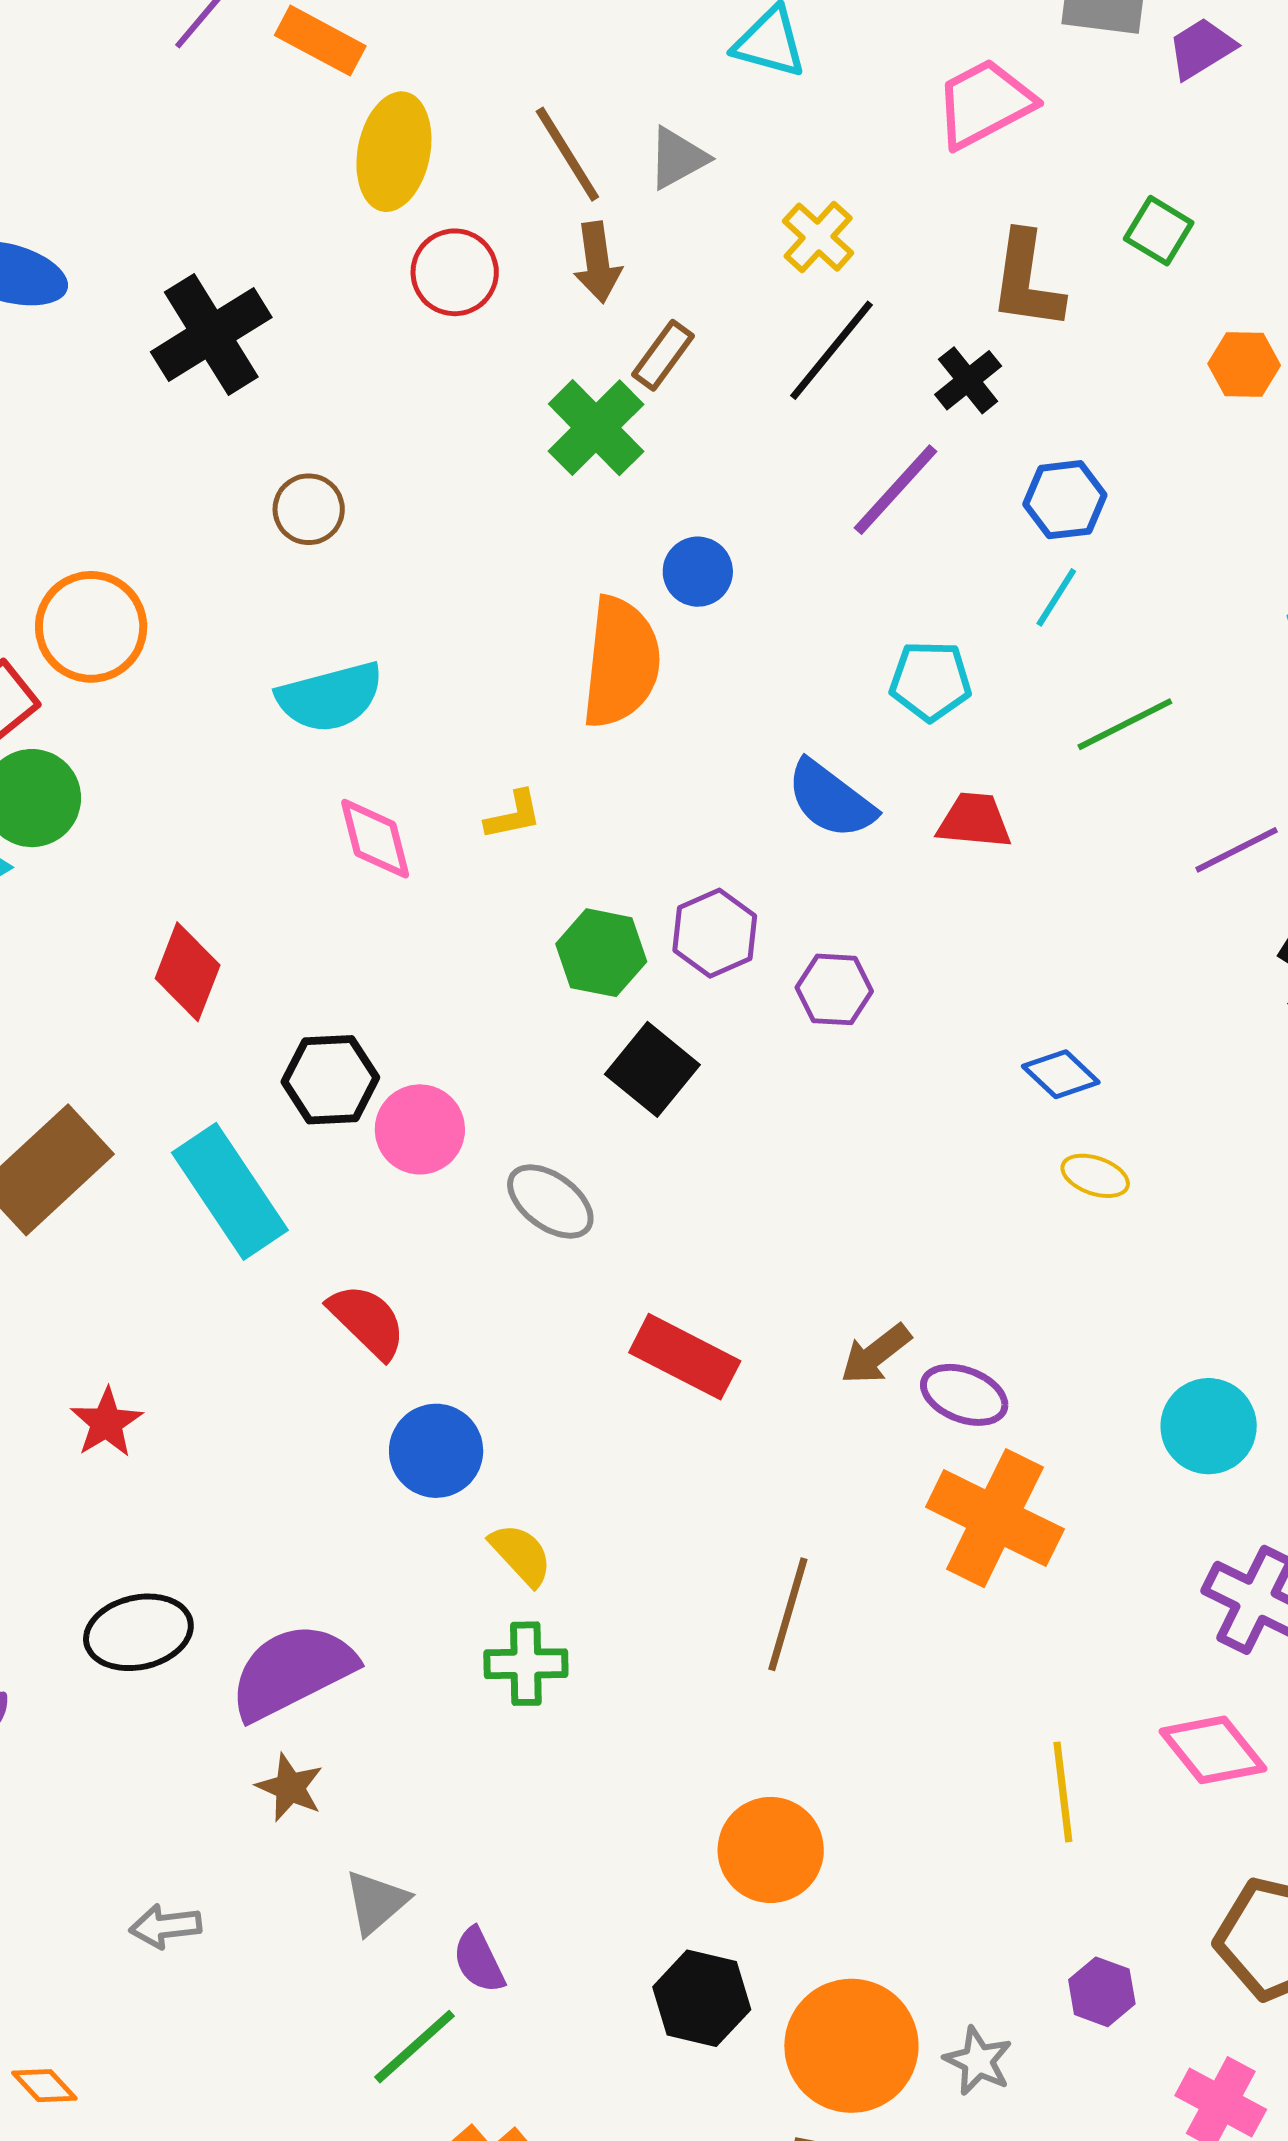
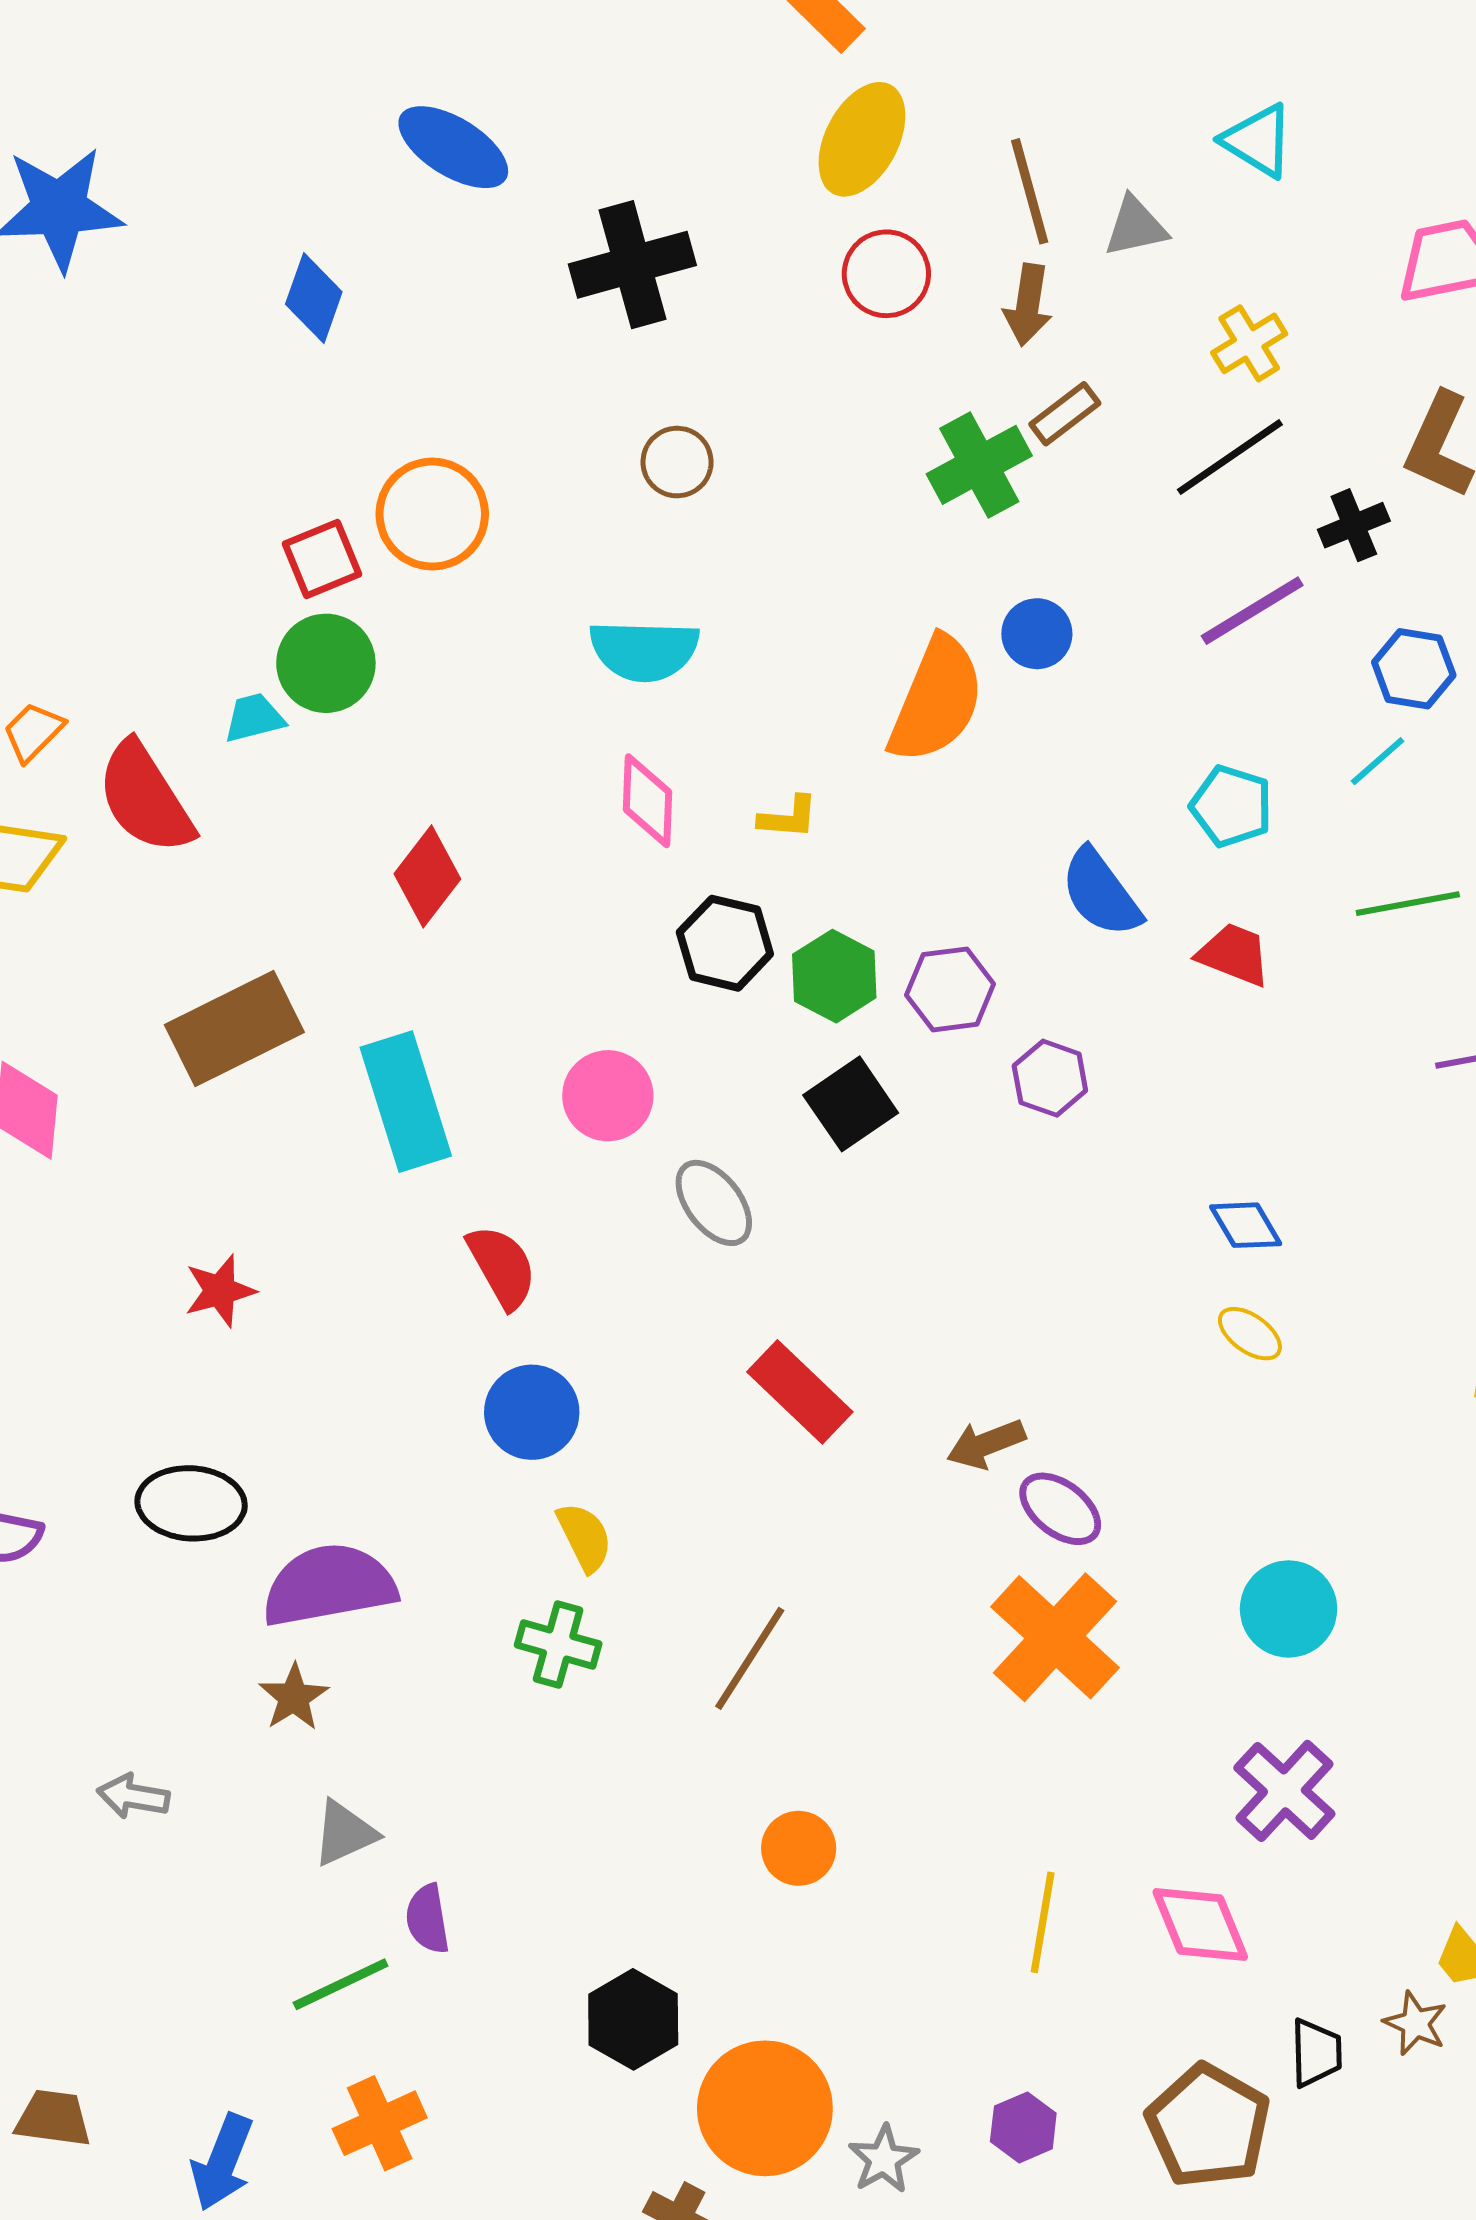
black hexagon: (330, 1080) -> (725, 943), moved
brown line: (788, 1614) -> (750, 1658), moved
orange circle: (771, 1850) -> (799, 1848), moved, size x0.7

